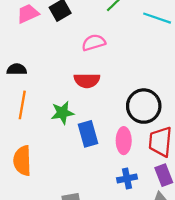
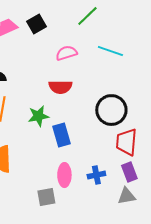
cyan line: (157, 18) -> (110, 51), moved
pink ellipse: (124, 141) -> (64, 175), moved

